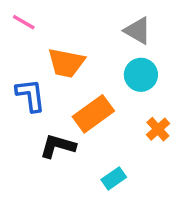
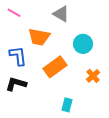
gray triangle: (138, 31) -> (61, 14), moved
black L-shape: (58, 146) -> (16, 84), moved
cyan rectangle: (114, 178) -> (67, 105), turned -40

